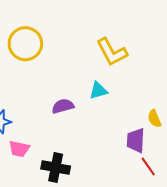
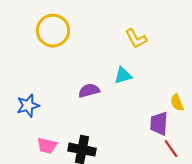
yellow L-shape: (112, 52) -> (136, 39), size x0.7
pink trapezoid: (19, 149) -> (47, 146), moved

